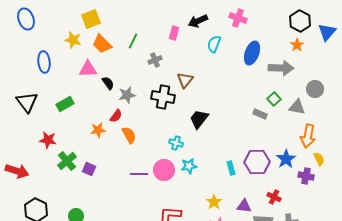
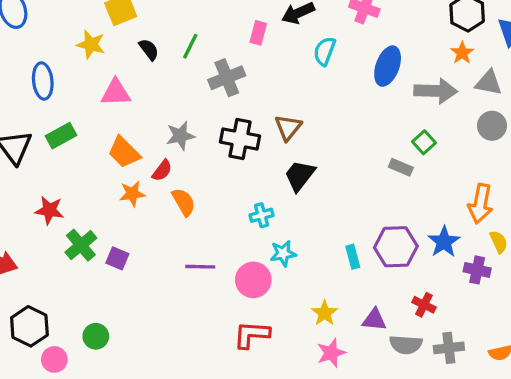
orange trapezoid: (102, 44) -> (124, 152), moved
gray cross: (155, 60) -> (227, 78), size x1.5
brown triangle: (185, 80) -> (288, 127), moved
black semicircle: (108, 83) -> (149, 49), moved
green rectangle: (65, 104) -> (61, 136), moved
gray triangle: (297, 107) -> (489, 83), moved
cyan cross: (176, 143) -> (262, 215), turned -32
pink circle: (164, 170) -> (253, 280), moved

